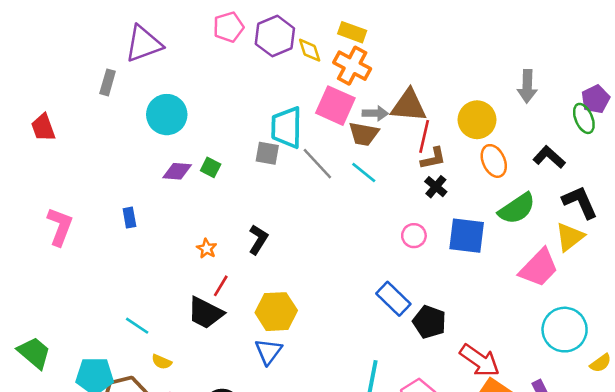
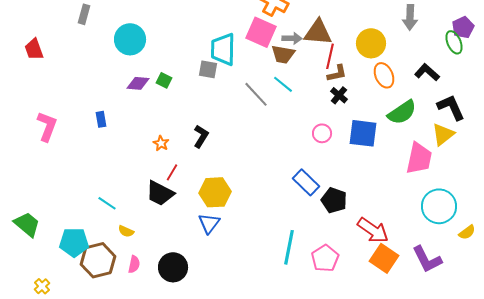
gray line: (317, 164) -> (256, 94), moved
pink trapezoid: (539, 268) -> (419, 158), turned -32

